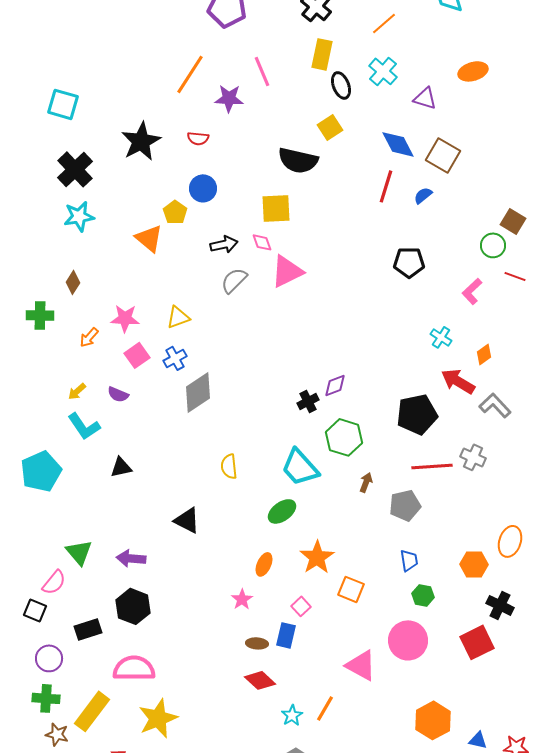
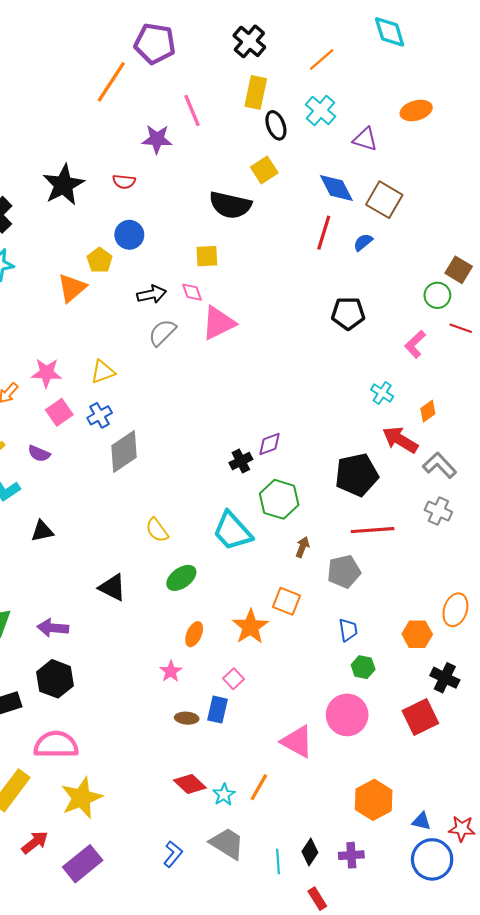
orange line: (190, 74) -> (111, 82), moved
yellow square: (276, 208) -> (207, 256), size x0.7
orange triangle: (149, 238) -> (72, 288), turned 40
gray cross: (473, 457) -> (438, 511), moved
yellow semicircle: (229, 466) -> (157, 530), turned -30
green ellipse: (282, 511) -> (181, 578), moved
orange square: (351, 589) -> (287, 601), moved
red diamond: (260, 680) -> (190, 784), moved

